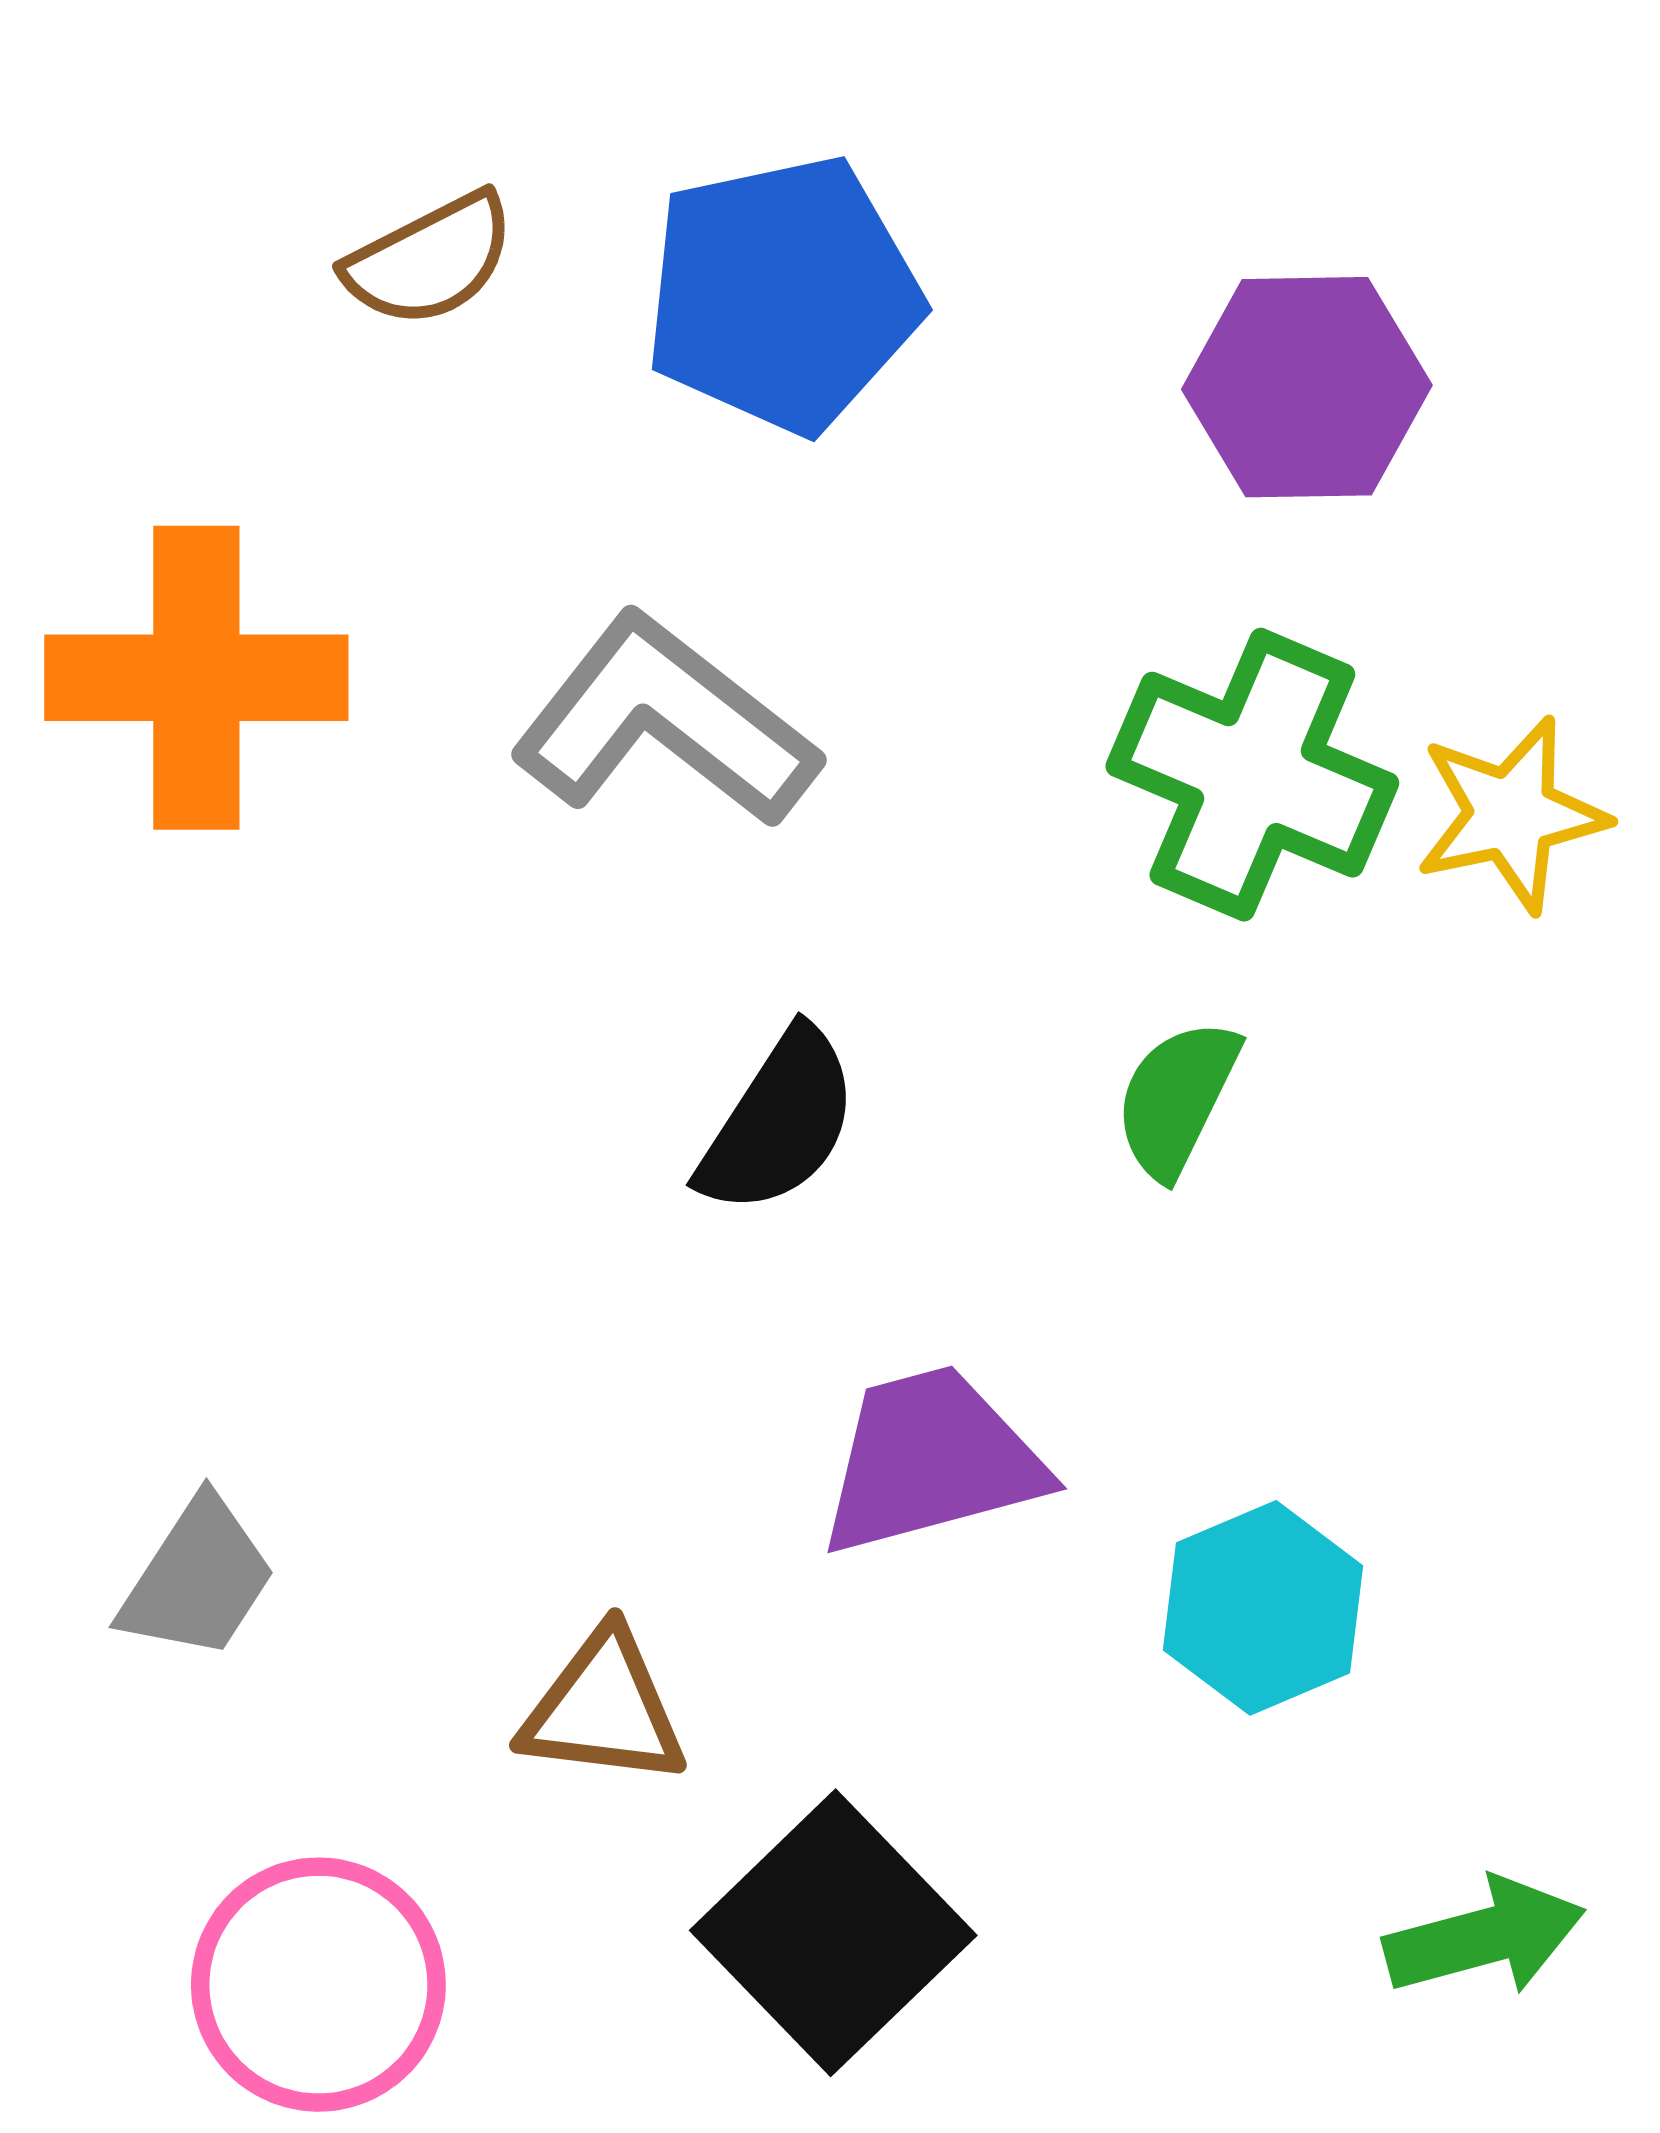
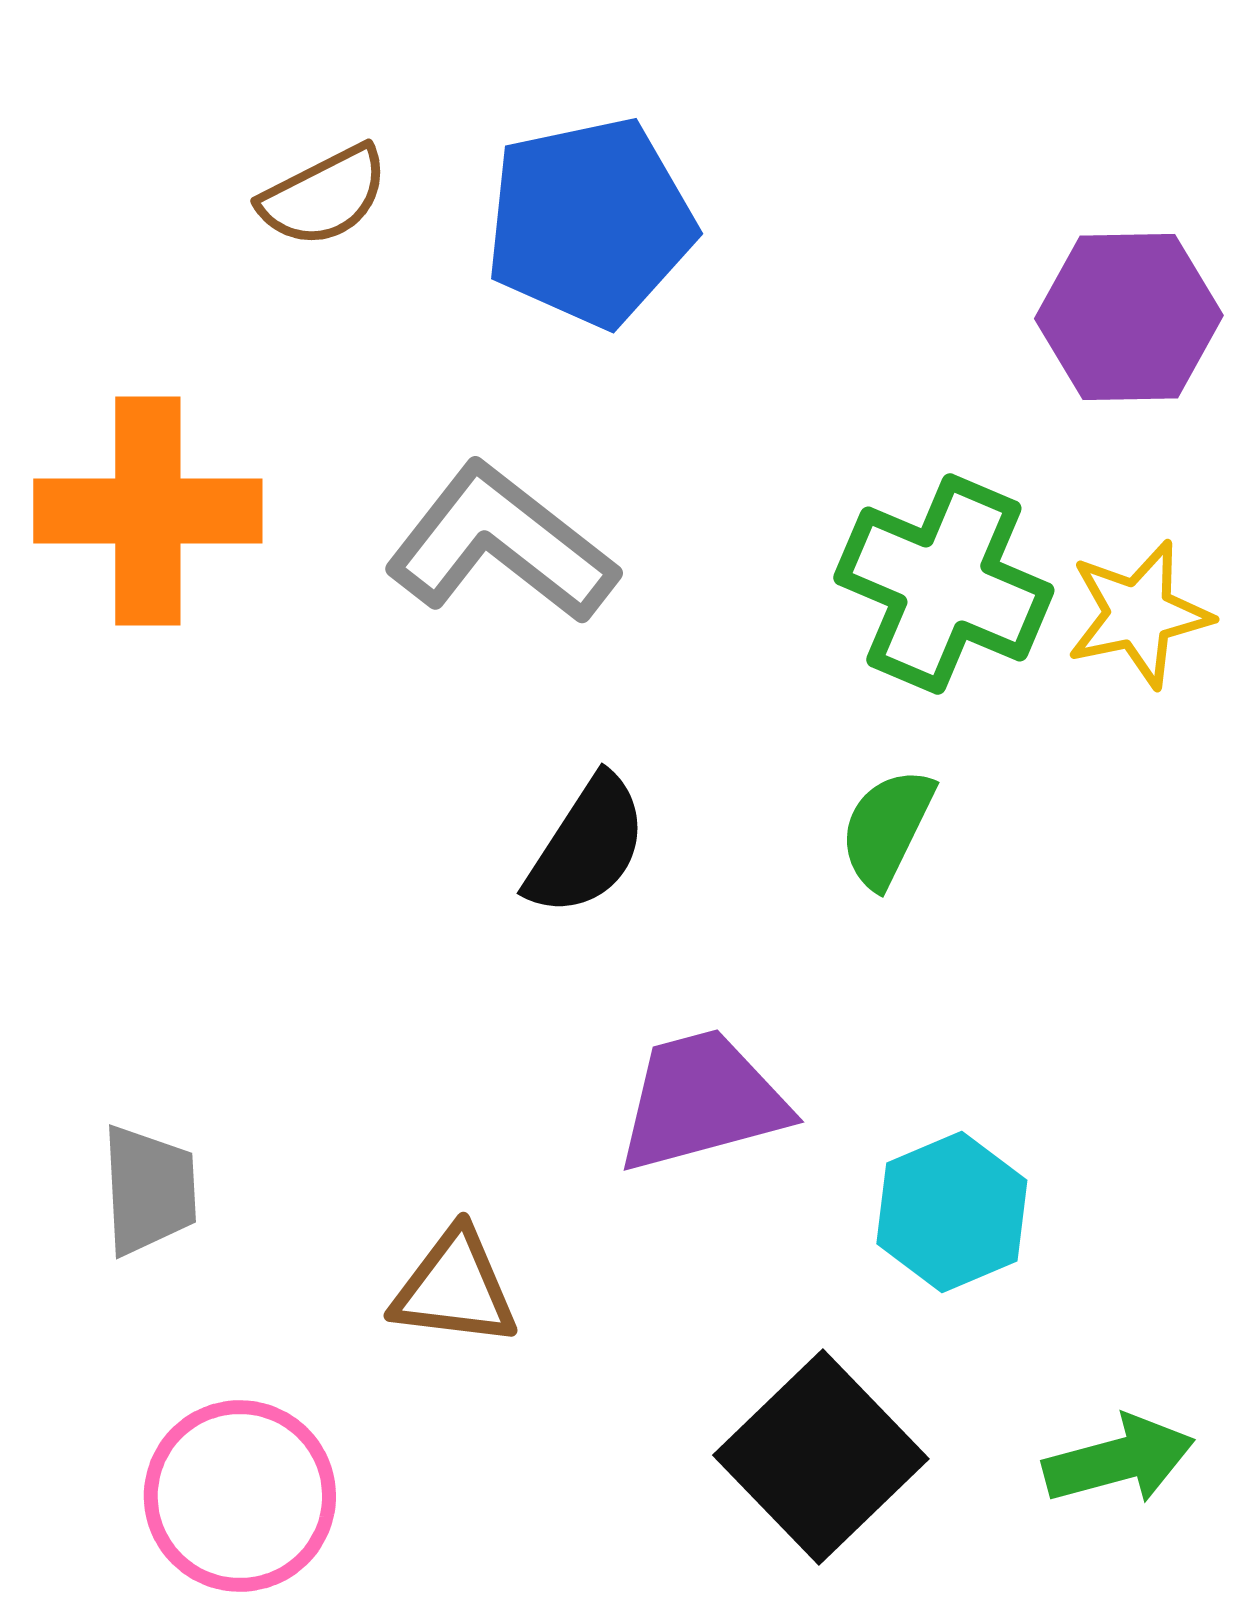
purple hexagon: (1307, 387) -> (1129, 317), moved
gray trapezoid: (198, 1579) -> (149, 1190), turned -36
black square: (833, 1933) -> (821, 1457), moved

